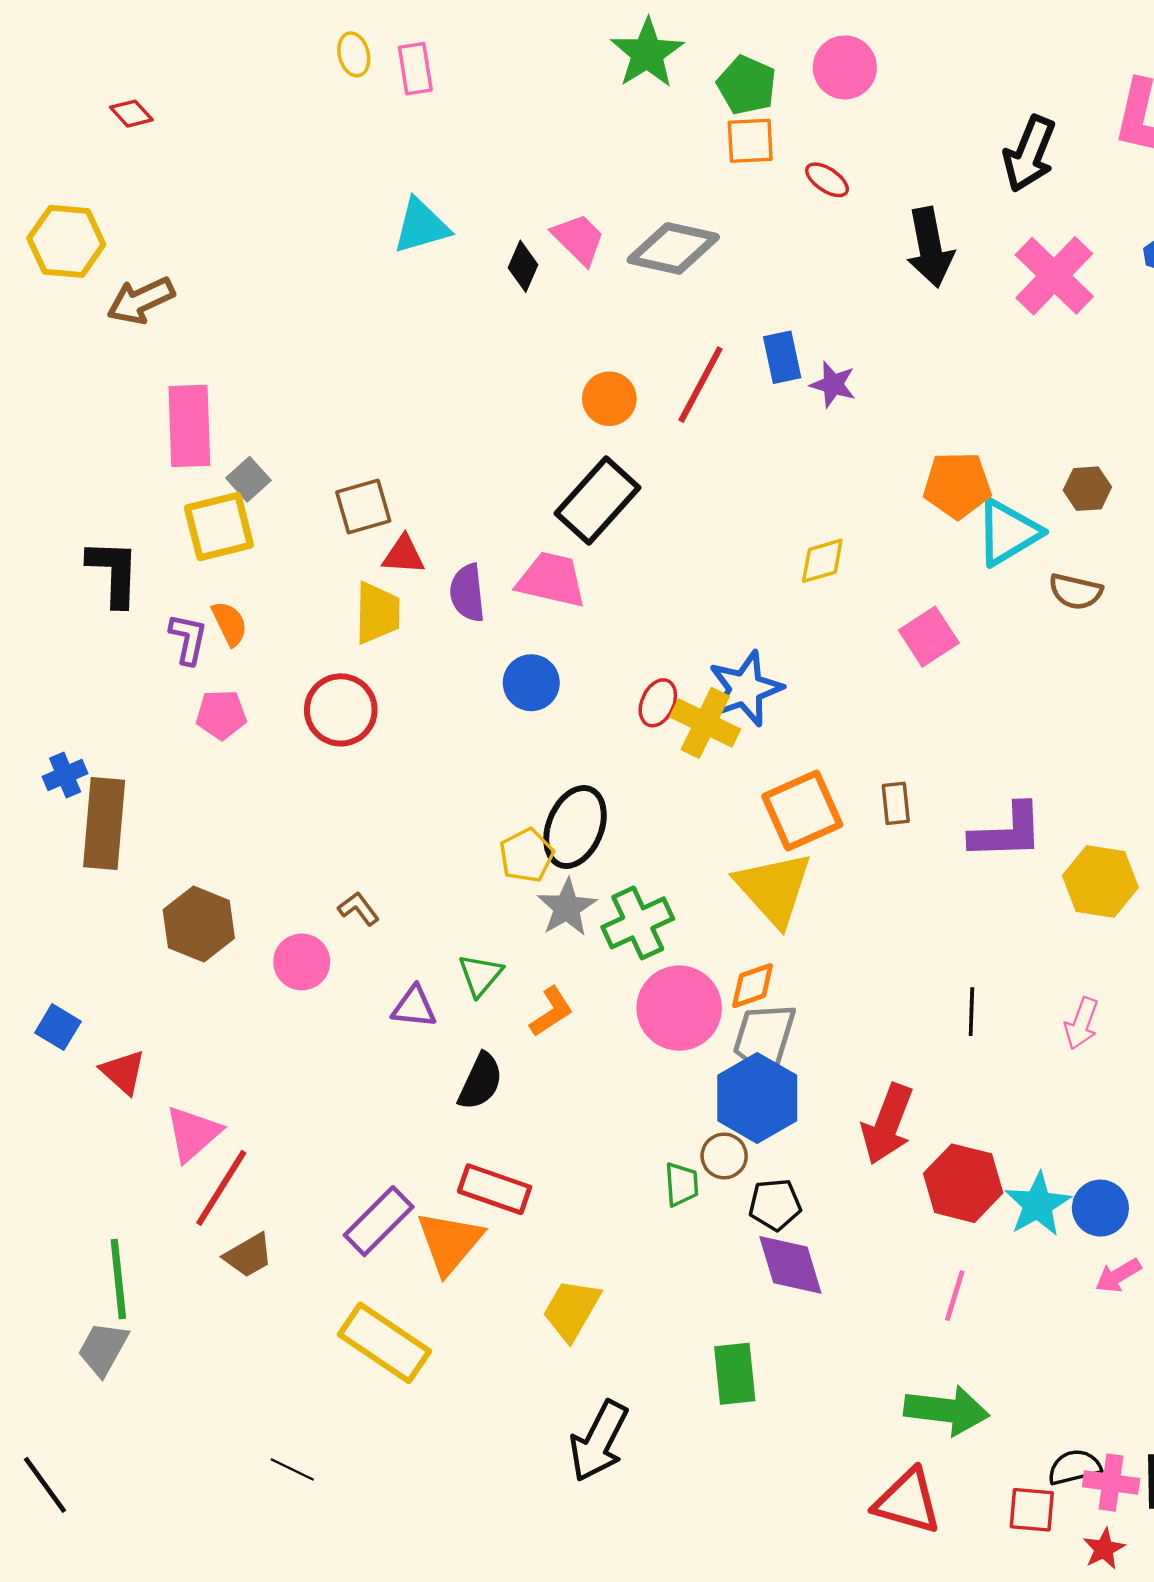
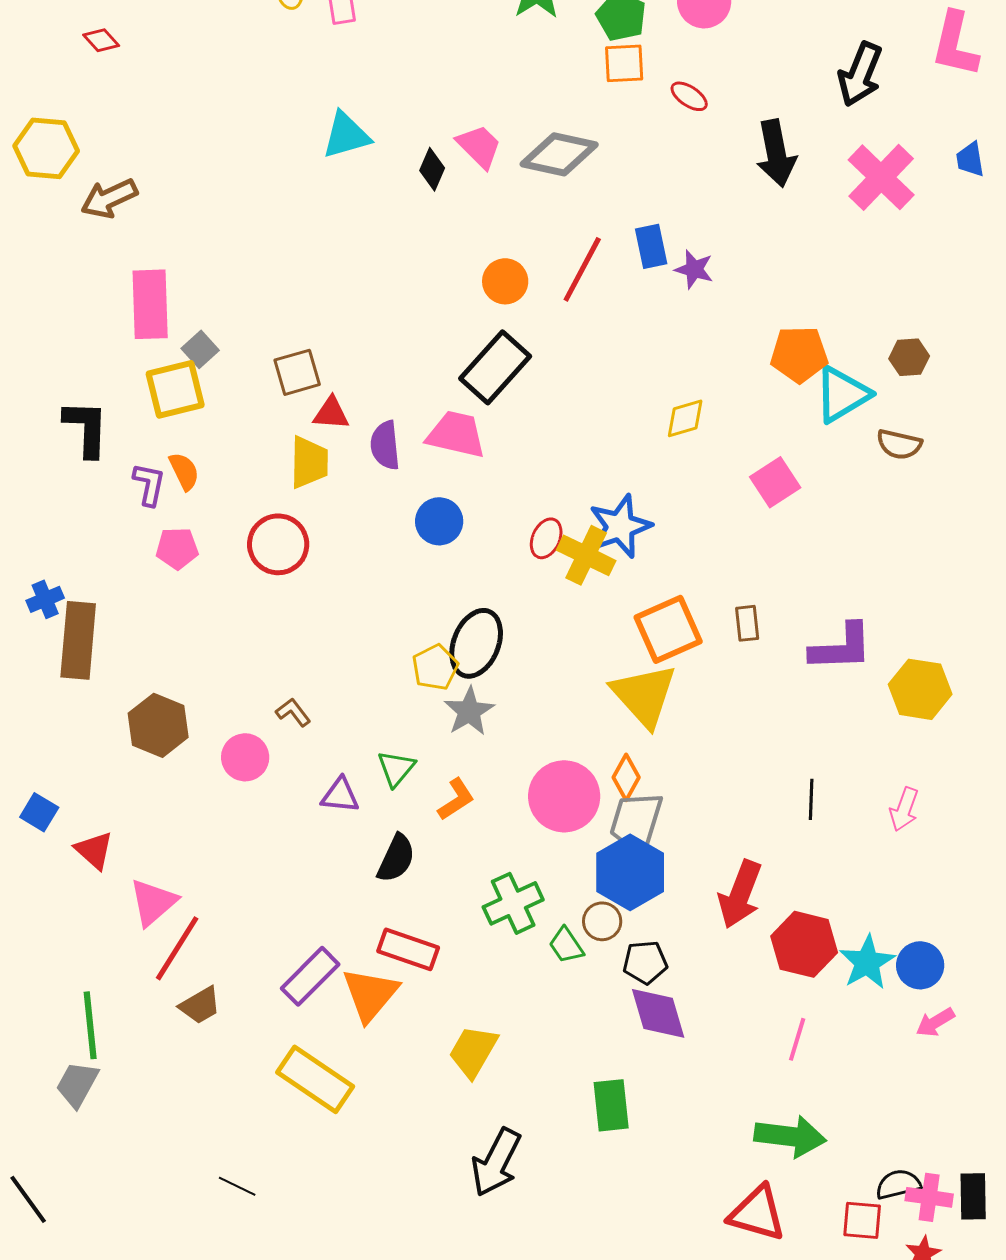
green cross: (638, 923) -> (513, 903), moved
orange diamond: (753, 986) -> (626, 777), turned -42
green trapezoid: (682, 1184) -> (566, 945), turned 150

